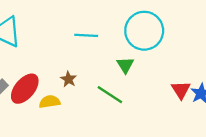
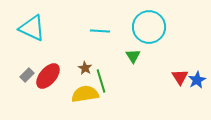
green line: (110, 95) -> (101, 81), moved, turned 40
yellow semicircle: (50, 102) -> (85, 94), moved, size x1.5

